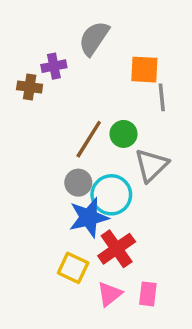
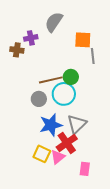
brown line: (89, 139) -> (51, 80), turned 45
gray triangle: (151, 165) -> (77, 124), moved
gray circle: (78, 183) -> (39, 99), moved
cyan circle: (111, 195) -> (64, 94), moved
pink triangle: (110, 294) -> (58, 157), moved

